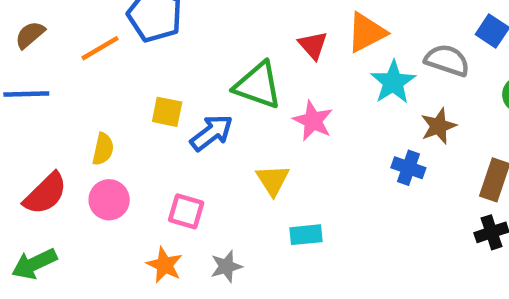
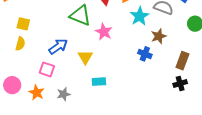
yellow square: (167, 112) -> (23, 24), moved
blue arrow: (212, 133) -> (58, 46), moved
yellow semicircle: (103, 149) -> (20, 44), moved
pink circle: (109, 200) -> (12, 85), moved

